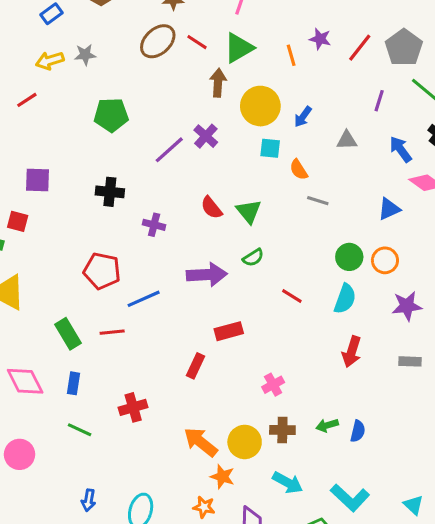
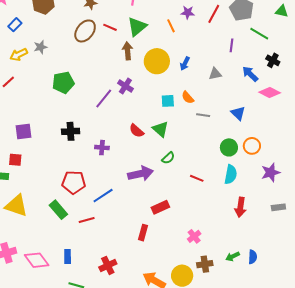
cyan square: (270, 148) -> (168, 101), moved
blue triangle: (389, 209) -> (238, 113), moved, turned -42
green rectangle: (68, 334) -> (58, 210), moved

